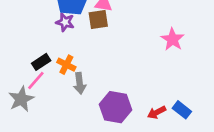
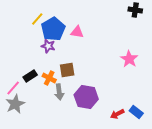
brown square: (98, 19) -> (67, 70), moved
pink line: (36, 81) -> (13, 88), moved
purple hexagon: (115, 107) -> (86, 97), moved

